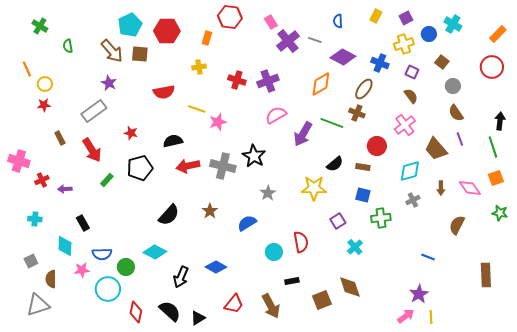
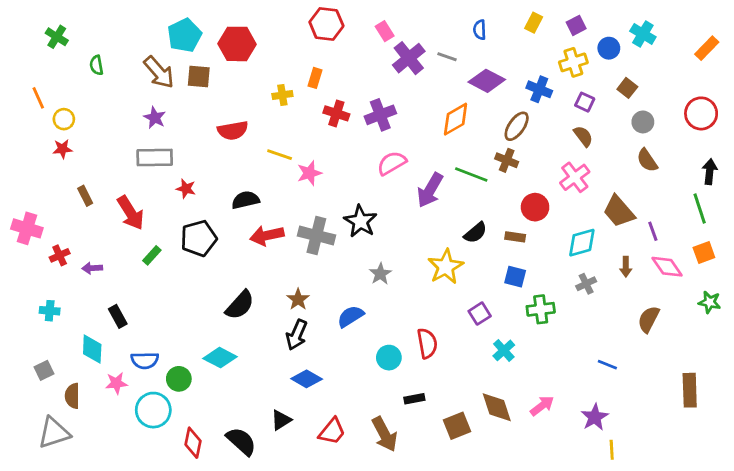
orange rectangle: (207, 38) -> (315, 78), moved
red circle: (492, 67) -> (701, 113), moved
gray rectangle: (94, 111) -> (155, 157), moved, turned 35
purple line: (460, 139) -> (653, 231), moved
yellow star: (314, 188) -> (446, 267), turned -30
black arrow: (181, 277) -> (297, 335), moved
pink arrow: (406, 316) -> (542, 406), moved
black triangle: (198, 318) -> (281, 420), moved

